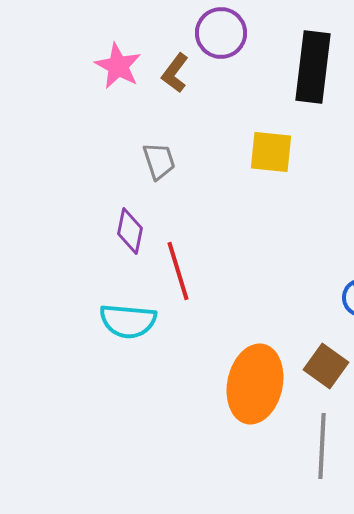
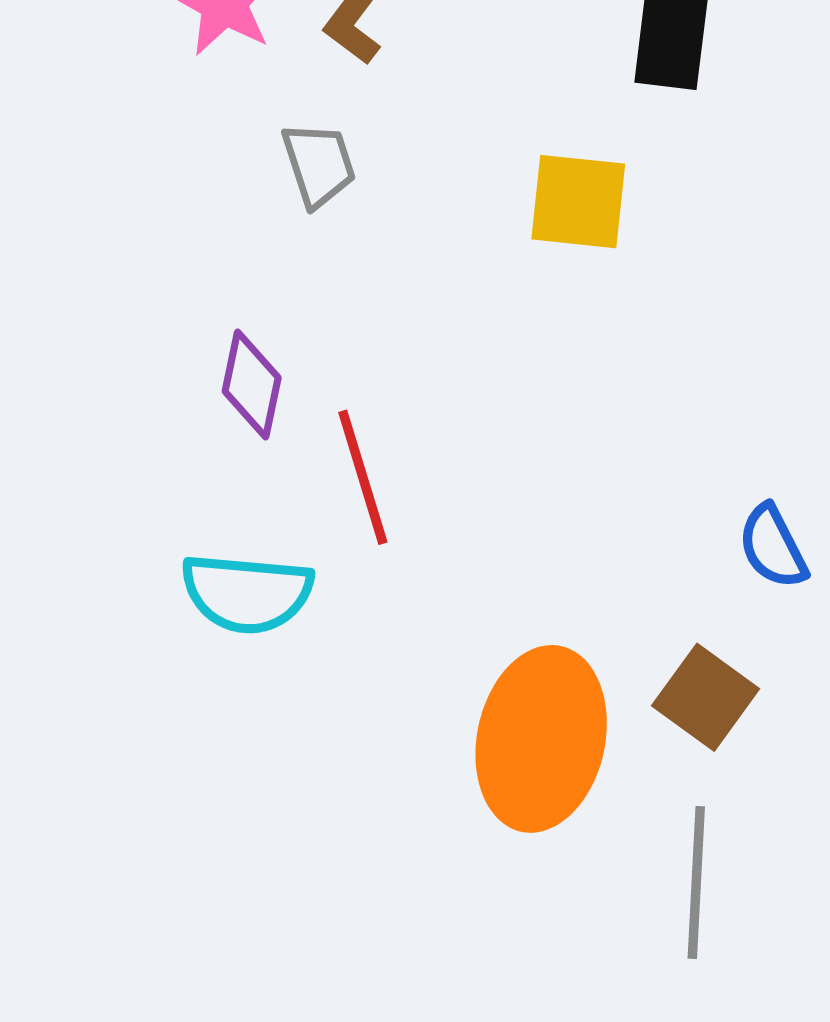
gray trapezoid: (159, 161) -> (319, 165), moved

